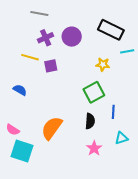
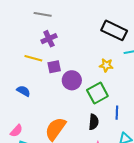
purple circle: (72, 37) -> (72, 80), moved
pink semicircle: (13, 130) -> (16, 131), turned -80

